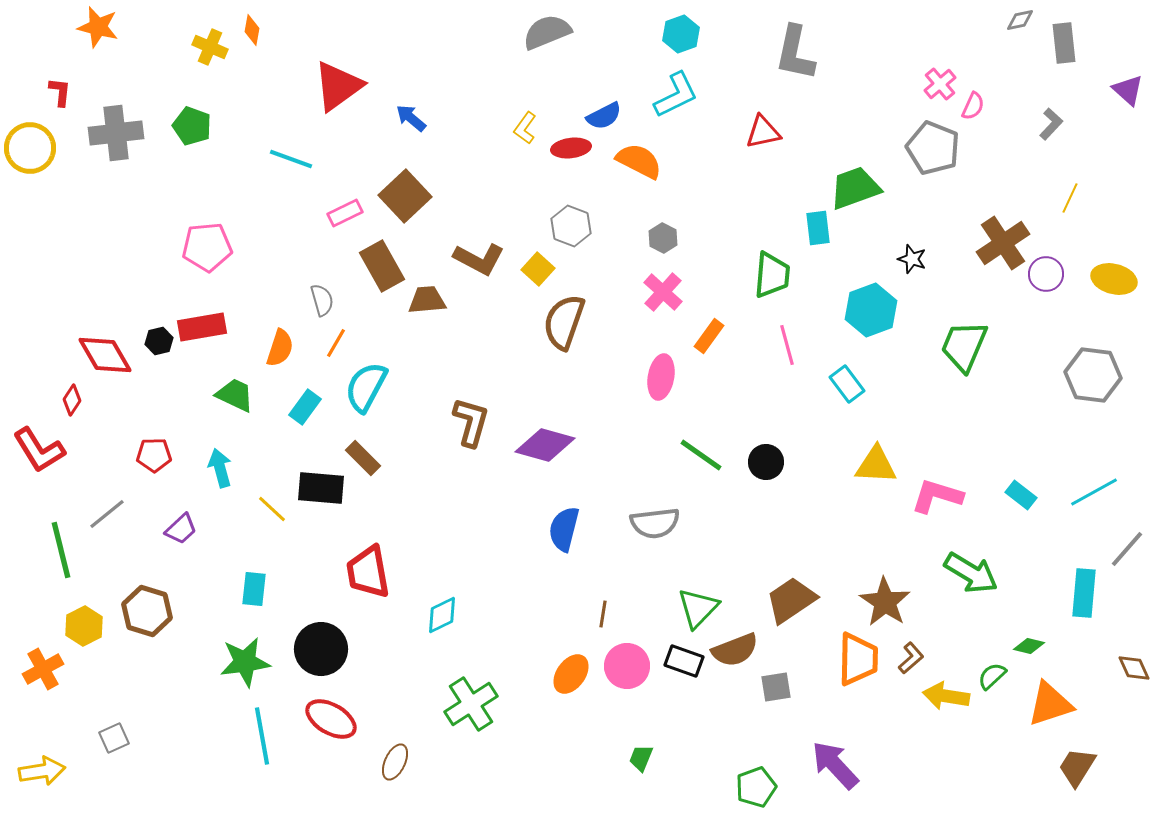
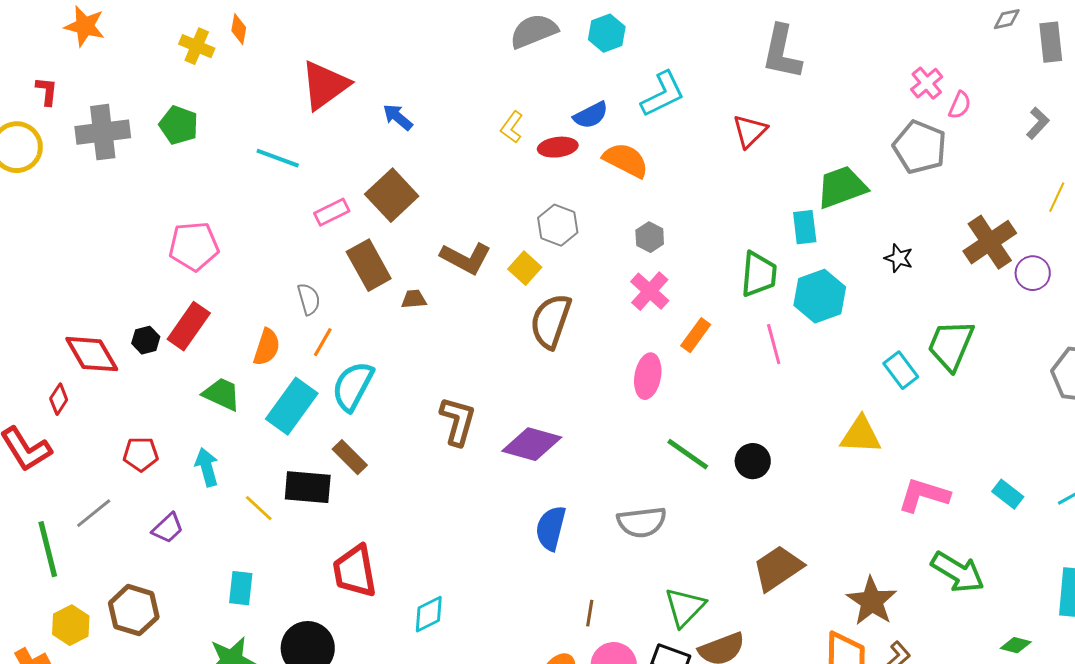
cyan hexagon: (681, 34) -> (607, 33), moved
red triangle: (763, 132) -> (750, 131), turned -33
brown trapezoid: (427, 300) -> (414, 299), size x0.7
cyan hexagon: (871, 310) -> (820, 296), moved
red rectangle: (202, 327) -> (189, 326), turned -45
cyan rectangle: (847, 384) -> (901, 370), moved
cyan rectangle: (305, 407) -> (292, 406), size x1.6
yellow triangle: (876, 465) -> (861, 435), moved
brown trapezoid: (791, 600) -> (778, 568), moved

